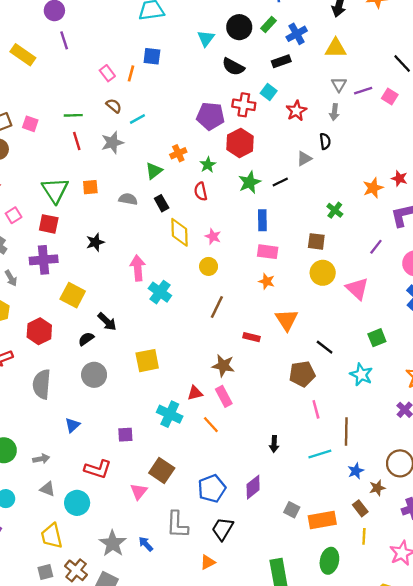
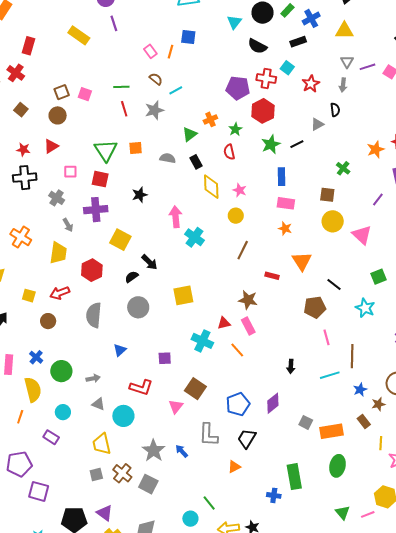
pink square: (14, 215) -> (70, 172), turned 32
yellow line: (364, 536) -> (381, 443), moved

